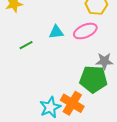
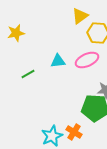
orange cross: (72, 103) -> (74, 132), size x0.7

